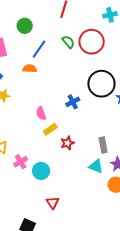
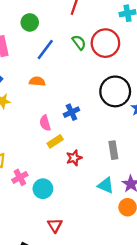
orange semicircle: (30, 69) -> (37, 81), moved
blue cross: (73, 102) -> (71, 112), moved
gray rectangle: (103, 145) -> (113, 150), moved

